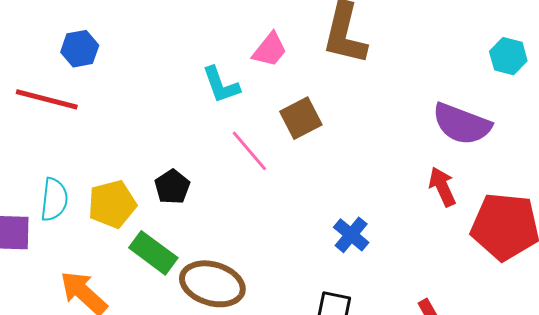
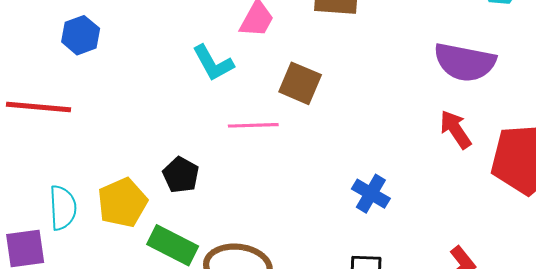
blue hexagon: (80, 49) -> (81, 35), moved
brown square: (301, 118) -> (300, 83), turned -30
pink line: (249, 151) -> (253, 125), turned -42

